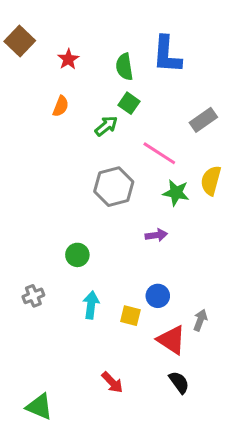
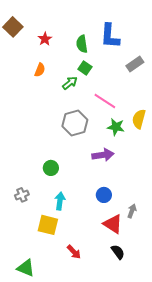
gray rectangle: (203, 120) -> (135, 64), moved
purple arrow: (156, 235) -> (103, 155), size x1.5
yellow square: (130, 316) -> (48, 225), moved, size x1.5

